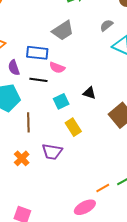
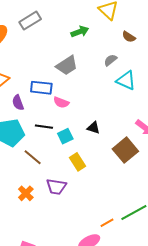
black line: (38, 80) -> (44, 127), moved
brown line: (28, 122) -> (33, 157), turned -48

